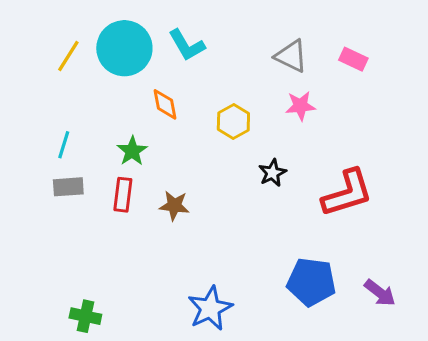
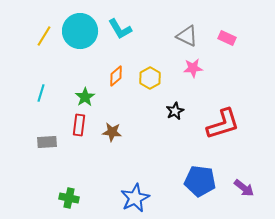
orange diamond: (165, 104) -> (116, 76), moved, turned 60
gray rectangle: (68, 187) -> (47, 142), moved
green cross: (85, 316) -> (69, 198), moved

